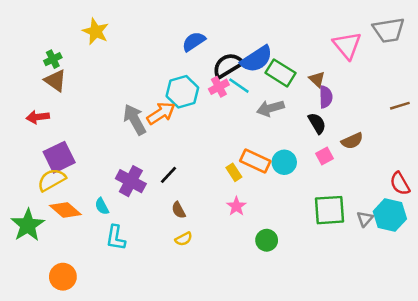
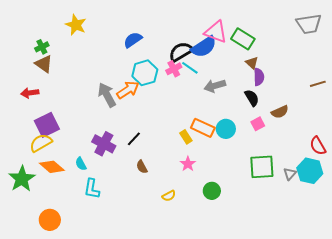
blue semicircle: (194, 42) -> (133, 40), moved
pink triangle: (347, 45) -> (216, 32), moved, turned -30
green rectangle: (280, 73) -> (243, 39), moved
yellow semicircle: (184, 239) -> (169, 196), moved

